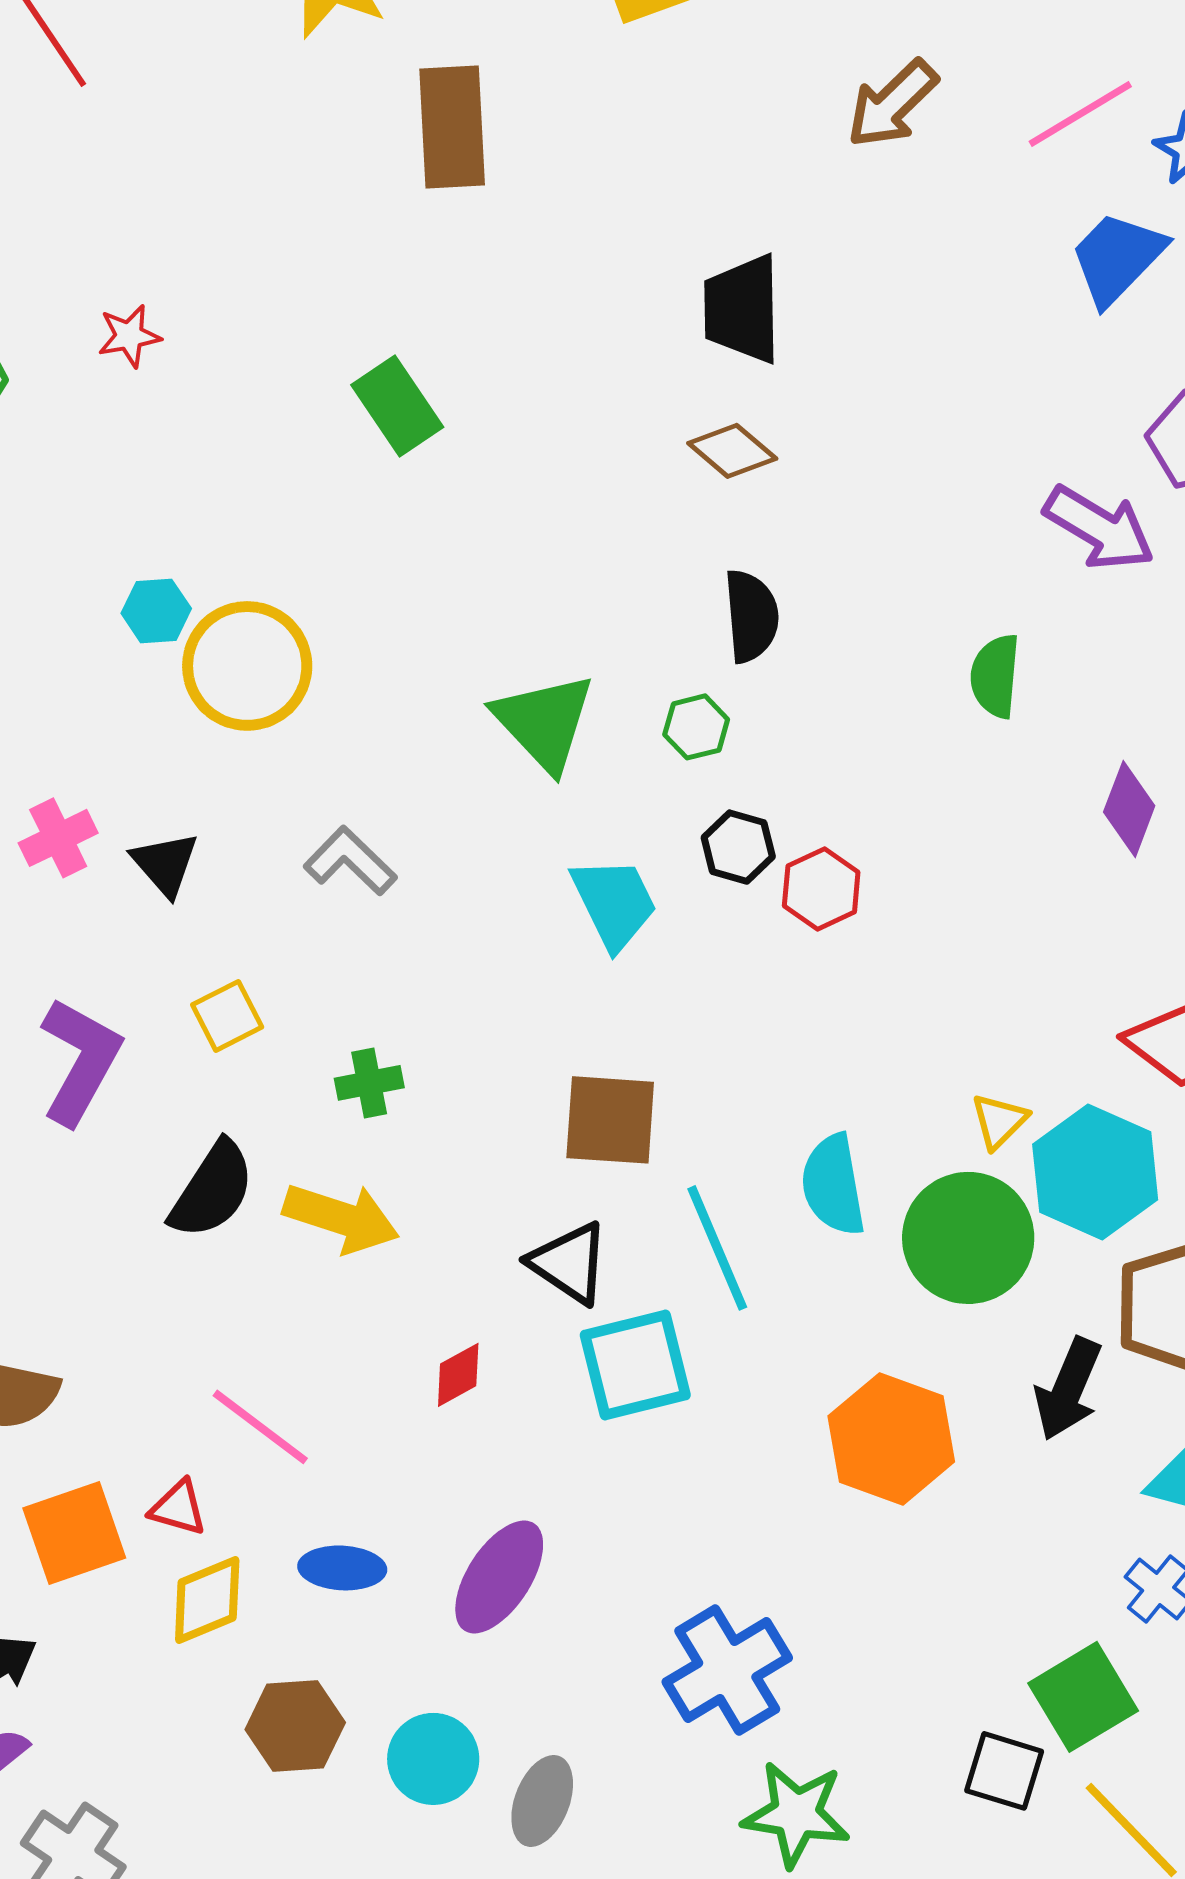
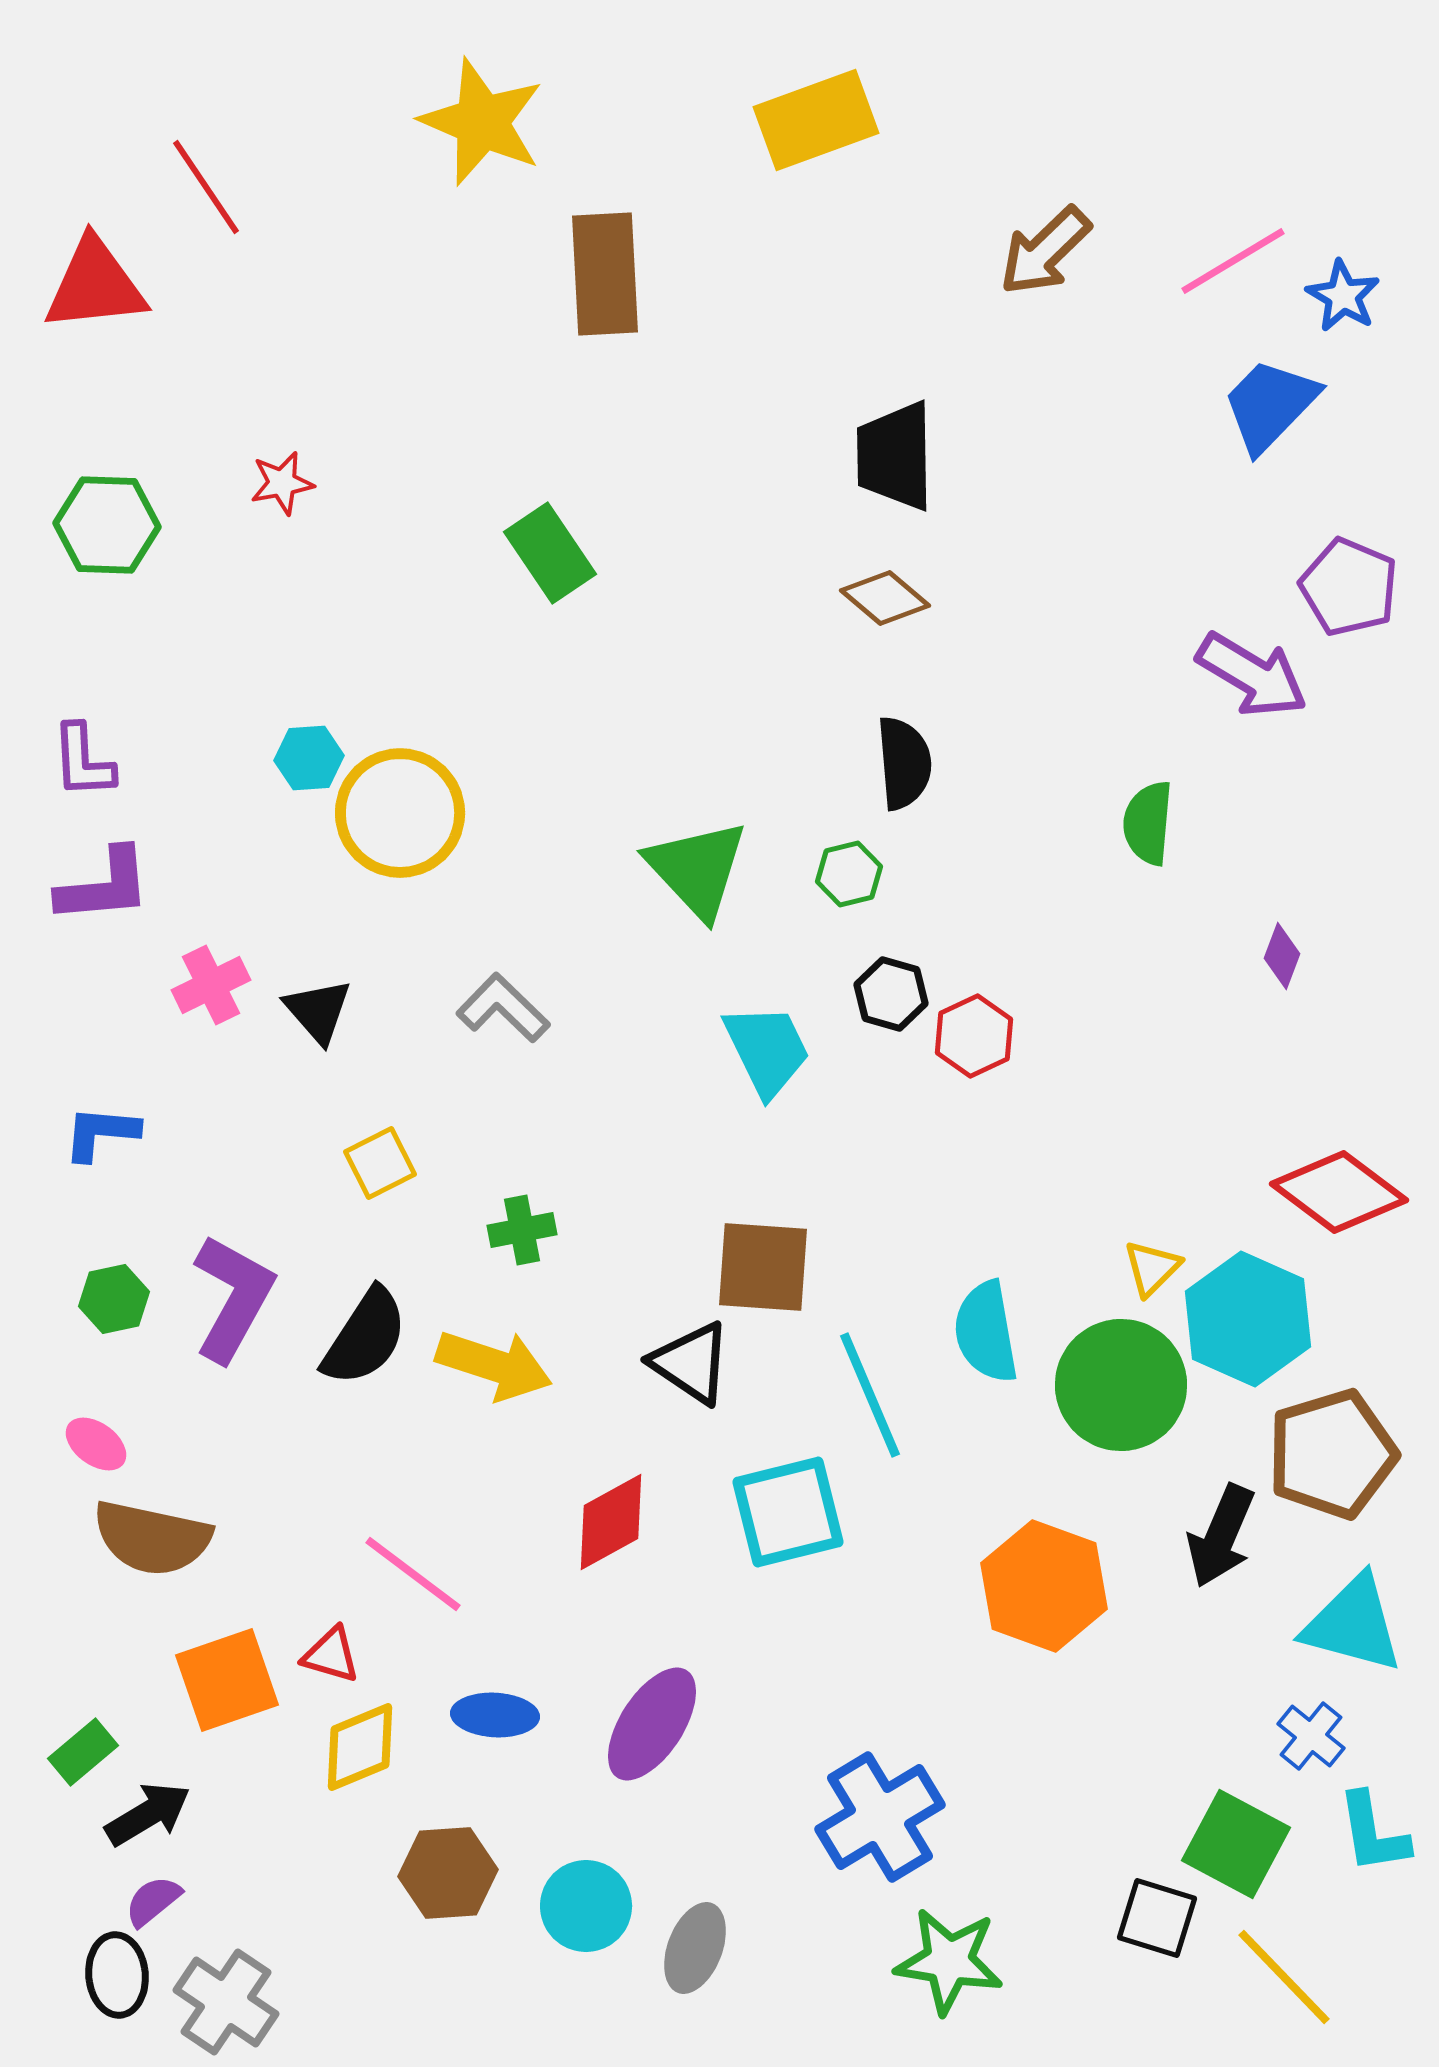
purple diamond: (1129, 809) -> (1282, 956), size x0.7
purple L-shape: (80, 1061) -> (233, 1298), moved
black triangle: (569, 1263) -> (691, 1363), moved
red diamond: (458, 1375) -> (611, 1522), size x1.5
green square: (1083, 1697) -> (1236, 1844), turned -31

